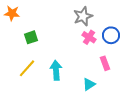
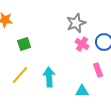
cyan triangle: (89, 84) -> (82, 91), turned 32

